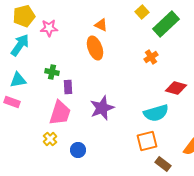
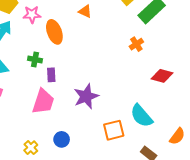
orange ellipse: (95, 48) -> (54, 32), moved
cyan semicircle: (156, 113) -> (141, 116), moved, turned 65
yellow cross: (50, 139) -> (31, 148), moved
orange square: (147, 141) -> (114, 130), moved

